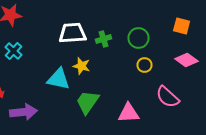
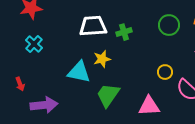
green circle: (138, 38) -> (169, 25), moved
yellow circle: (144, 65) -> (165, 72), moved
yellow star: (82, 66) -> (102, 59), turned -30

